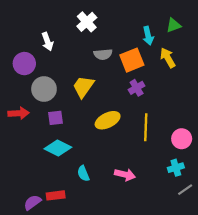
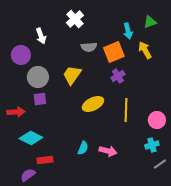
red arrow: (19, 113) -> (16, 112), moved
purple square: (56, 118) -> (40, 99), moved
cyan diamond: (58, 148) -> (31, 138), moved
cyan semicircle: (83, 173) -> (83, 148), moved, turned -136
red rectangle: (56, 195) -> (45, 160), moved

